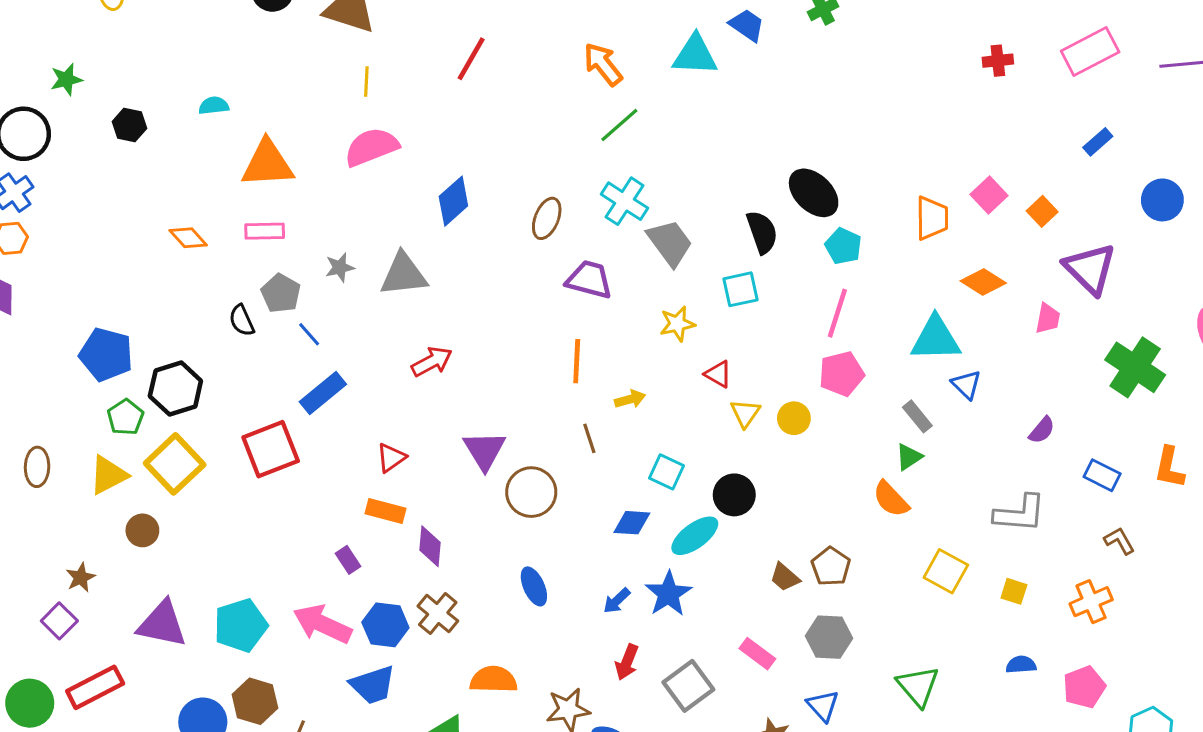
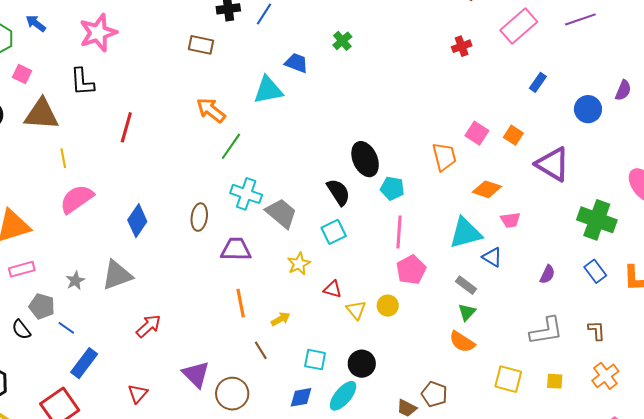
black ellipse: (814, 193) -> (365, 159), turned 36
pink trapezoid: (1048, 319) -> (510, 220), moved, turned 85
blue rectangle: (1102, 475) -> (595, 271), moved, turned 40
brown L-shape: (1119, 541) -> (597, 330), moved, turned 40

